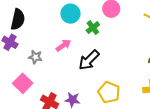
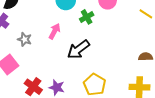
pink arrow: (63, 45) -> (55, 31), turned -35

